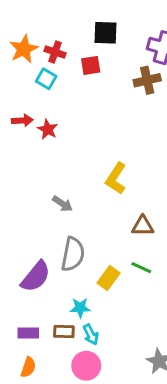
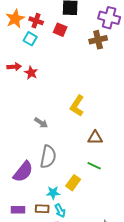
red square: (91, 65) -> (60, 30), turned 32
yellow rectangle: (109, 278) -> (73, 183), moved

